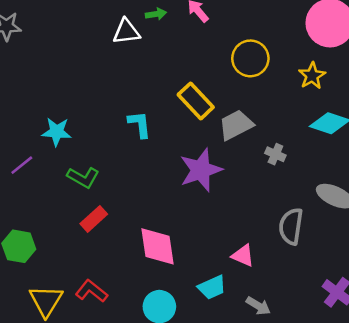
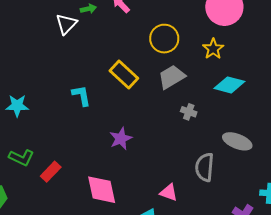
white triangle: (126, 32) -> (66, 24), turned -35
gray trapezoid: (236, 125) -> (172, 77), moved
purple star: (201, 170) -> (121, 139), moved, size x0.7
green L-shape: (83, 177) -> (21, 158), moved

